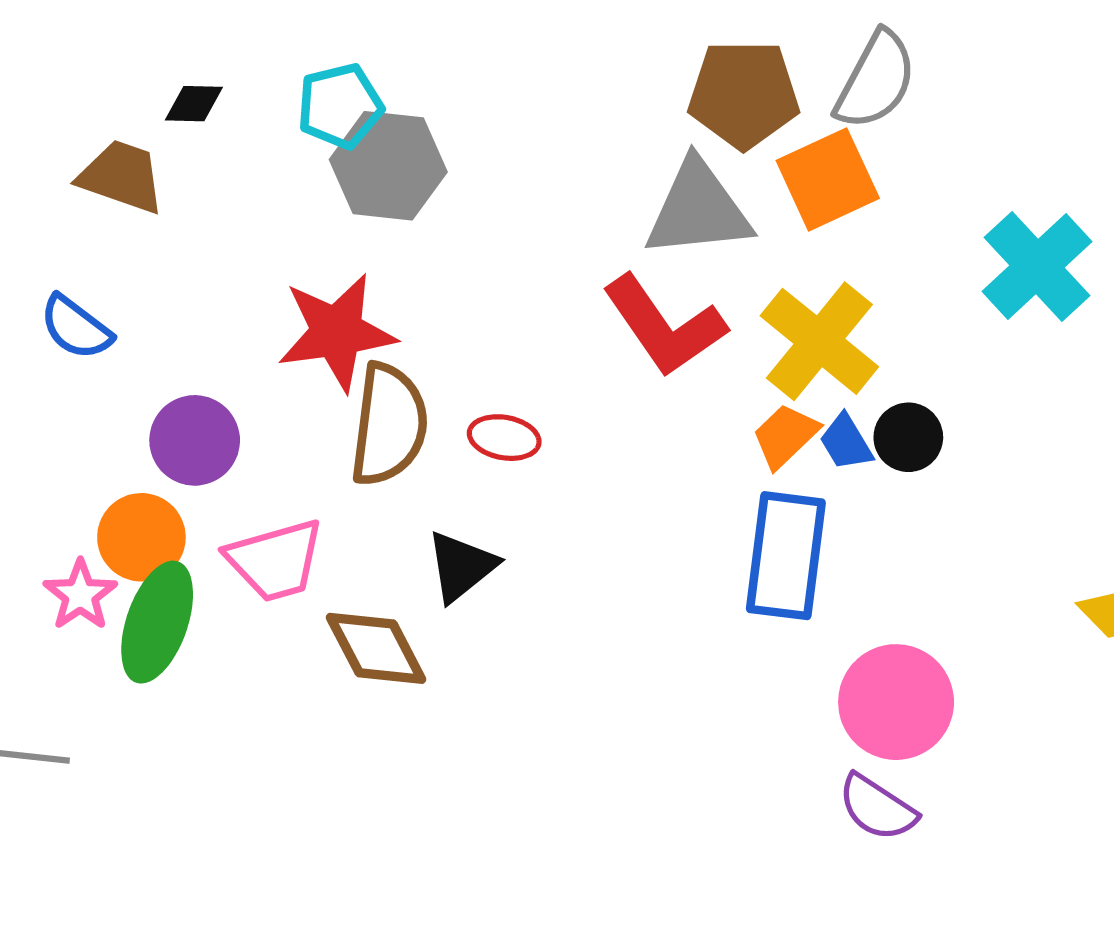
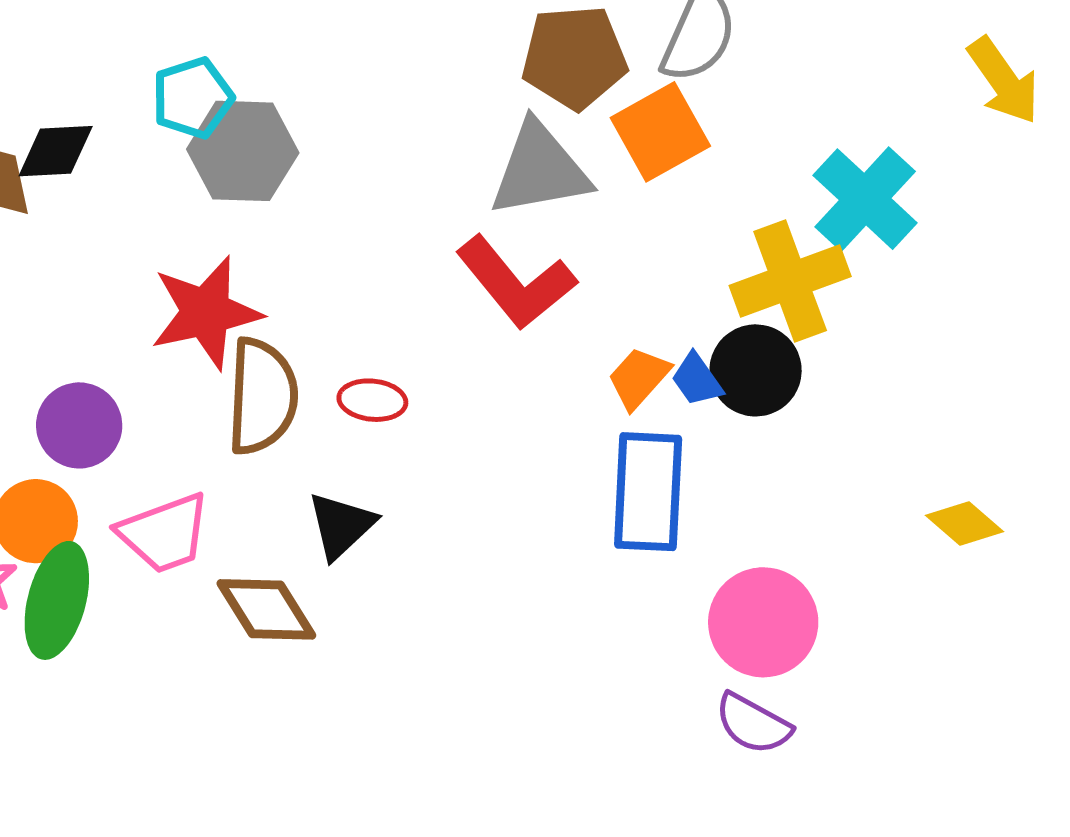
black diamond: (194, 104) -> (56, 151), moved, size x1.4
yellow cross: (819, 341) -> (790, 281), moved, turned 35
black circle: (908, 437) -> (756, 370), size x1.4

